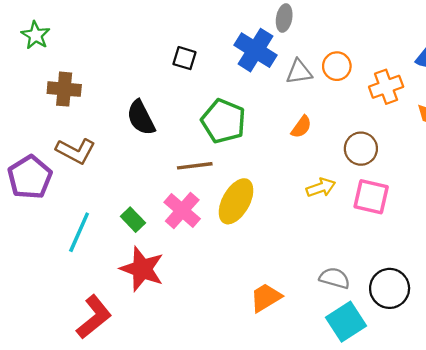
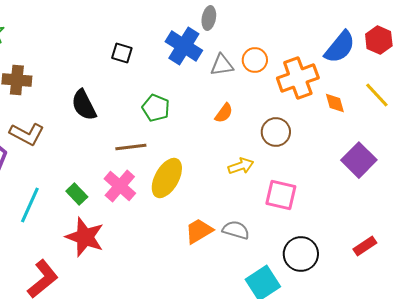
orange cross: (386, 87) -> (298, 78), size x1.4
green pentagon: (223, 121) -> (156, 108), size x0.7
pink square: (371, 197) -> (281, 195), moved
gray semicircle: (335, 278) -> (236, 230), moved
orange trapezoid: (266, 298) -> (199, 231), moved

